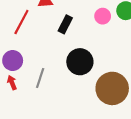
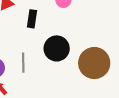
gray line: (40, 78) -> (23, 63), moved

